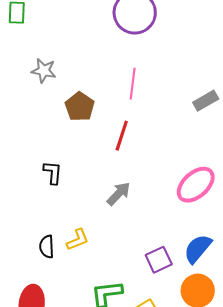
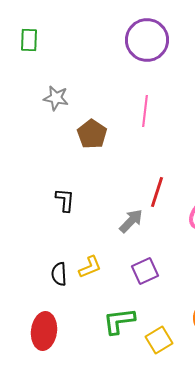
red line: (122, 136) -> (157, 192), moved
purple square: (159, 260) -> (145, 271), moved

